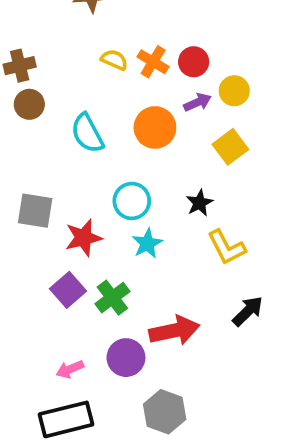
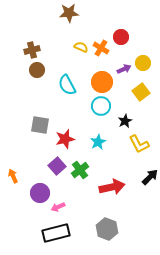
red circle: (194, 62) -> (121, 37), moved
cyan circle: (132, 201) -> (101, 106), moved
purple circle: (126, 358) -> (40, 193), moved

